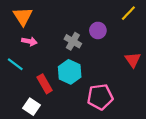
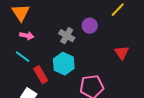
cyan line: (15, 64) -> (23, 57), moved

